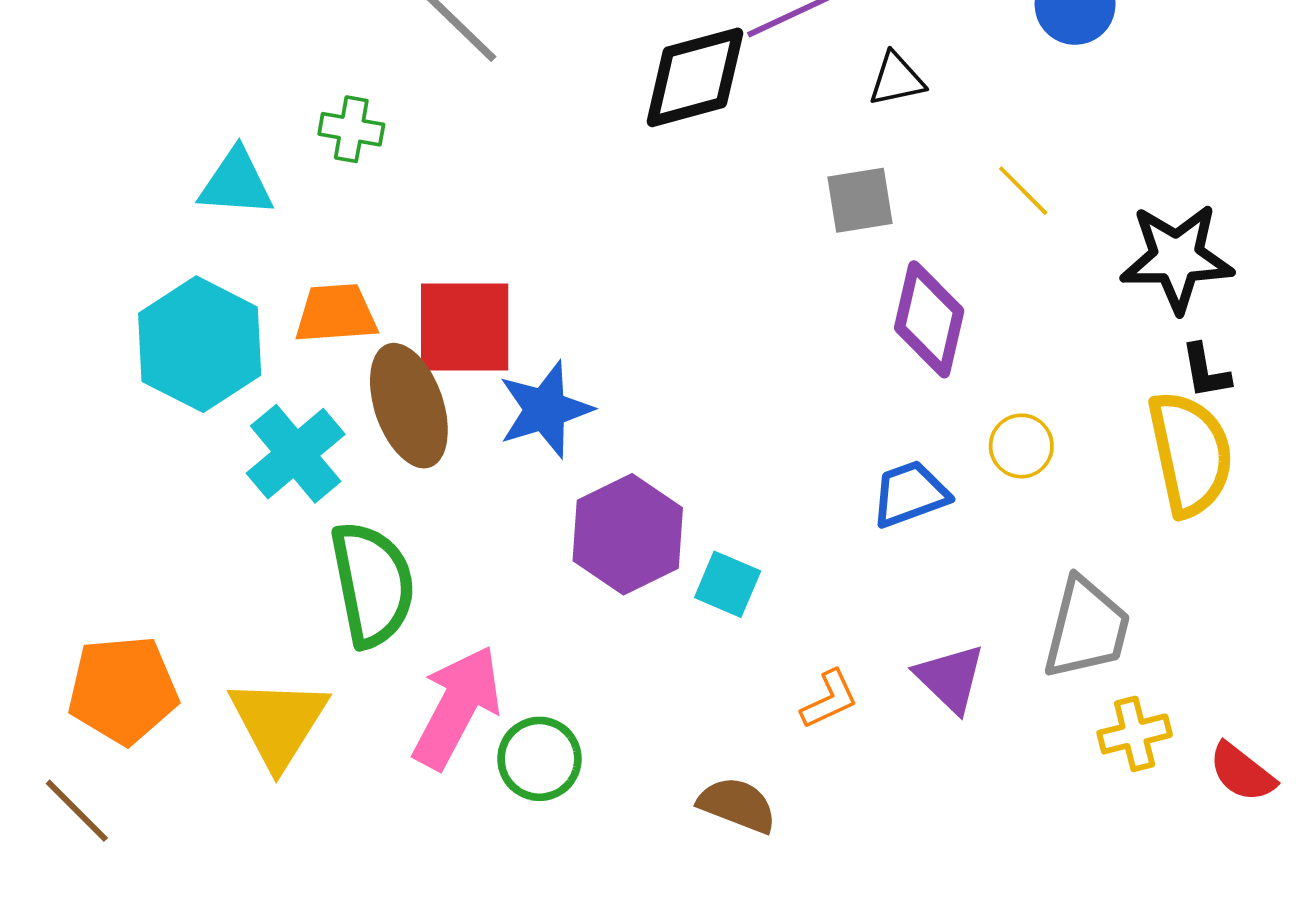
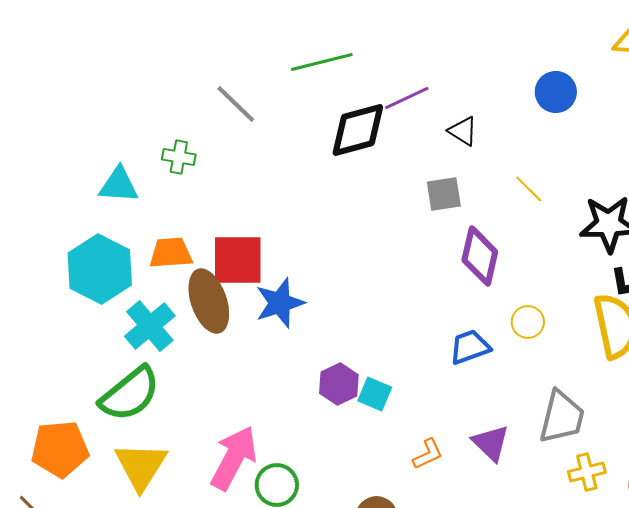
black triangle: (897, 79) -> (463, 131), turned 44
purple hexagon: (628, 534) -> (339, 384), moved, size x0.7
green semicircle: (372, 584) -> (130, 394), moved, turned 62

